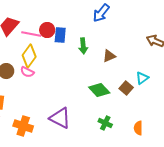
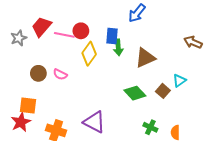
blue rectangle: (60, 35) -> (112, 36), moved
yellow diamond: (29, 56) -> (89, 54), moved
brown triangle: (109, 56) -> (145, 58), size x1.5
green cross: (105, 123) -> (150, 127), moved

